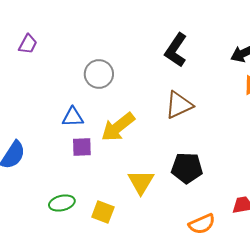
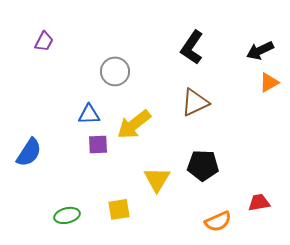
green ellipse: (62, 203) -> (67, 215), moved
yellow square: (103, 212) -> (119, 209), turned -30

